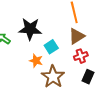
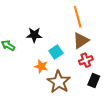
black star: (30, 29) -> (34, 35), size x0.7

